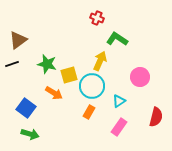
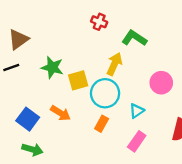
red cross: (97, 18) -> (99, 22), moved
orange arrow: (54, 93) -> (61, 113), moved

